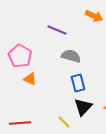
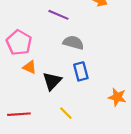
black triangle: (83, 107) -> (52, 81), moved

